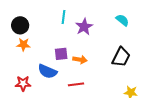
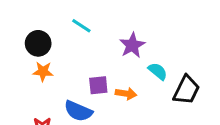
cyan line: (63, 17) -> (81, 26), moved, turned -64
cyan semicircle: (122, 20) -> (158, 71), moved

